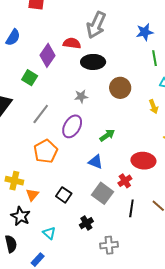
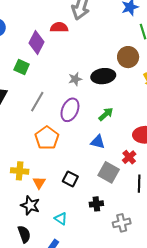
black ellipse: (93, 62) -> (103, 76), moved
brown circle: (120, 88) -> (128, 57), moved
black cross: (86, 223) -> (96, 204), turned 32

